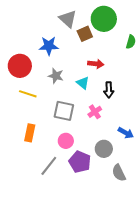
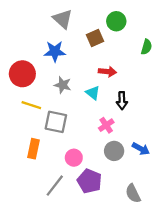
gray triangle: (68, 19) -> (63, 19), moved
green circle: (104, 19) -> (116, 21), size x0.7
gray square: (64, 111) -> (56, 122), moved
gray circle: (104, 149) -> (114, 151), moved

